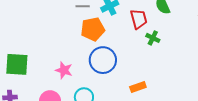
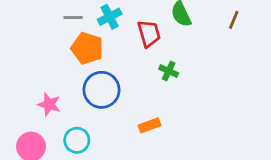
orange pentagon: (93, 29) -> (87, 48), turned 30
green cross: (153, 38) -> (169, 71), moved

